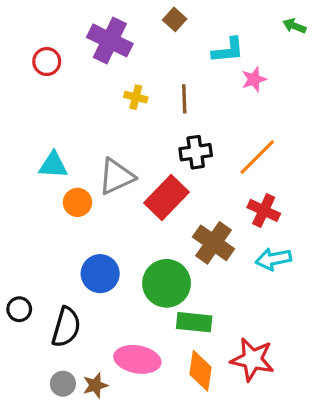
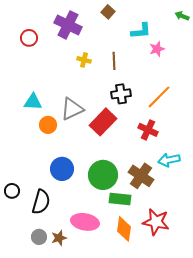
red cross: (264, 210) -> (148, 130), moved
brown cross: (213, 243) -> (141, 176), moved

